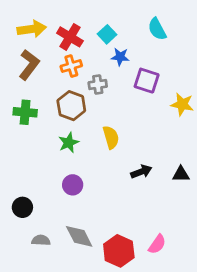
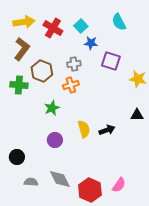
orange cross: (71, 66) -> (71, 85), moved
brown hexagon: (71, 106) -> (42, 71), moved
yellow semicircle: (111, 137) -> (84, 129), moved
black triangle: (181, 174) -> (137, 115), moved

